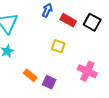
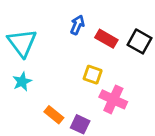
pink cross: (87, 71) -> (113, 99), moved

